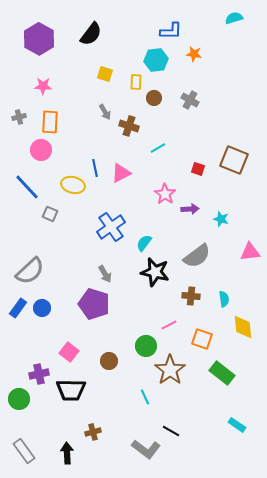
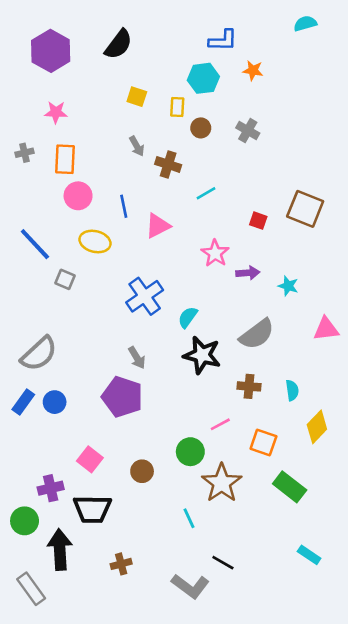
pink circle: (41, 150) -> (78, 196), moved
blue line: (95, 168) -> (124, 206), moved
yellow diamond: (243, 327) -> (317, 427), turned 50
black arrow: (67, 453) -> (60, 550), moved, size x1.4

